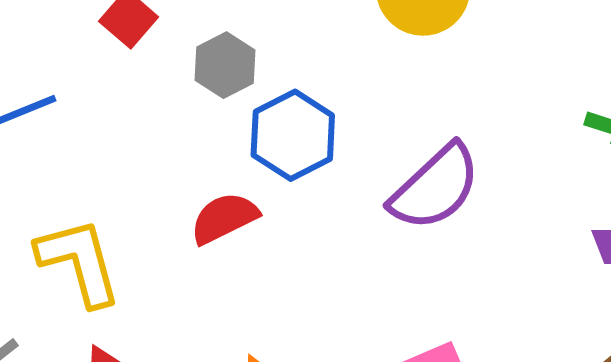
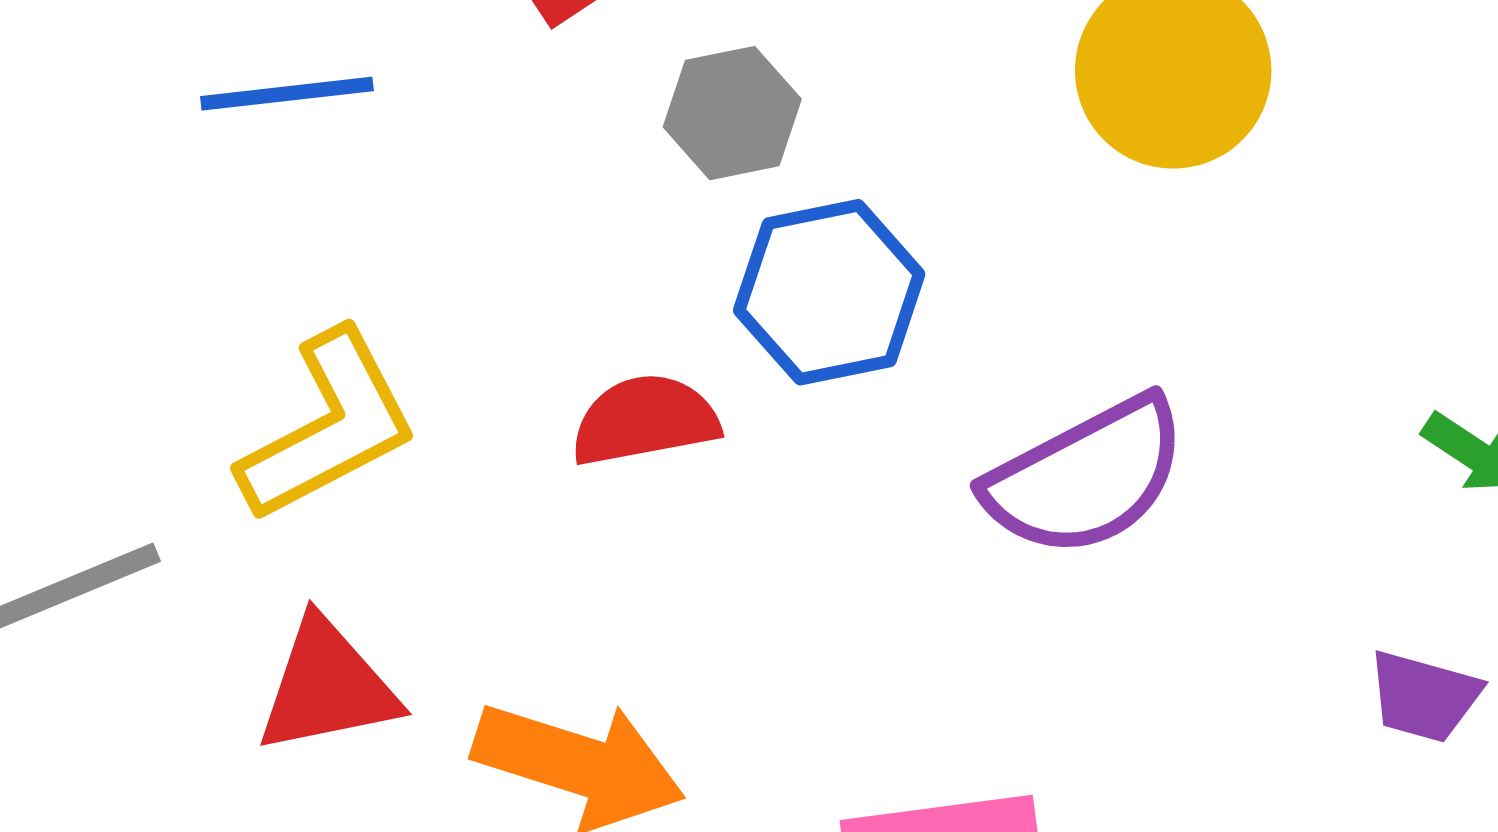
yellow L-shape: (79, 262) -> (329, 426), turned 62

